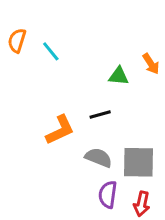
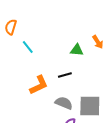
cyan line: (51, 51) -> (28, 47), moved

